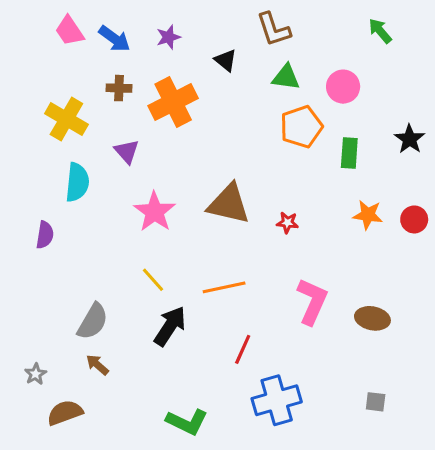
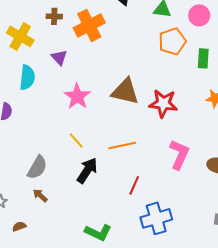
red star: (287, 223) -> (163, 103), size x2.0
brown semicircle: (65, 413) -> (19, 226), size x0.6

